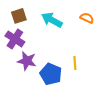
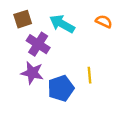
purple cross: (15, 39) -> (38, 44), moved
blue pentagon: (51, 74) -> (61, 88), turned 30

